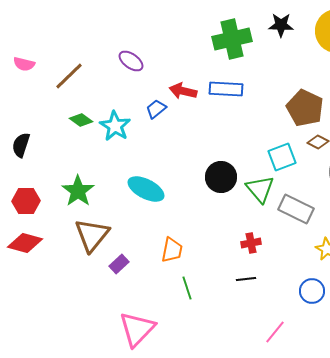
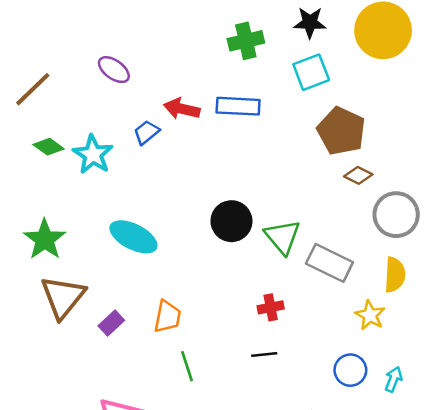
green cross: (232, 39) -> (246, 41), size x0.7
cyan square: (282, 157) -> (311, 72), moved
purple rectangle: (119, 264) -> (111, 323), moved

